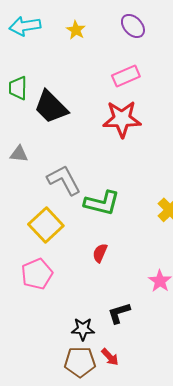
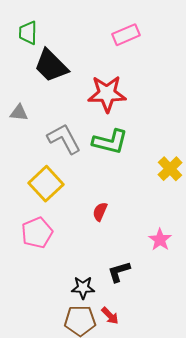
green trapezoid: (18, 88) -> (28, 33), moved
red star: (122, 119) -> (107, 94), moved
green L-shape: (102, 203) -> (110, 142), moved

